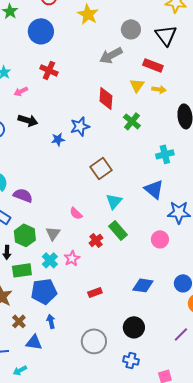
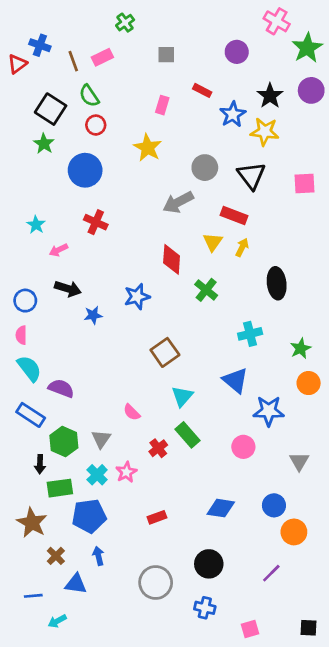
yellow arrow: (159, 89) -> (242, 247), turned -72
blue star: (58, 139) -> (93, 315), moved

